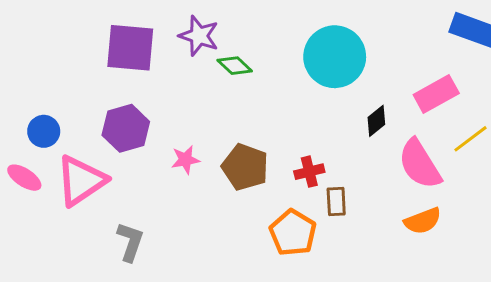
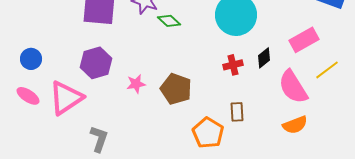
blue circle: (44, 131) -> (31, 59), moved
red cross: (309, 172) -> (233, 65), moved

